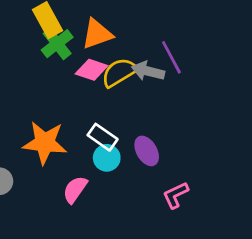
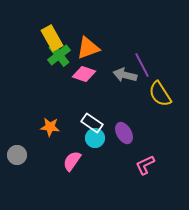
yellow semicircle: (119, 72) -> (160, 94), moved, turned -92
orange star: (45, 143) -> (50, 127), size x0.6

